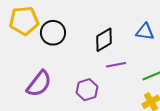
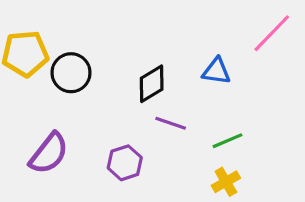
purple line: (116, 65) -> (171, 123), turned 30

